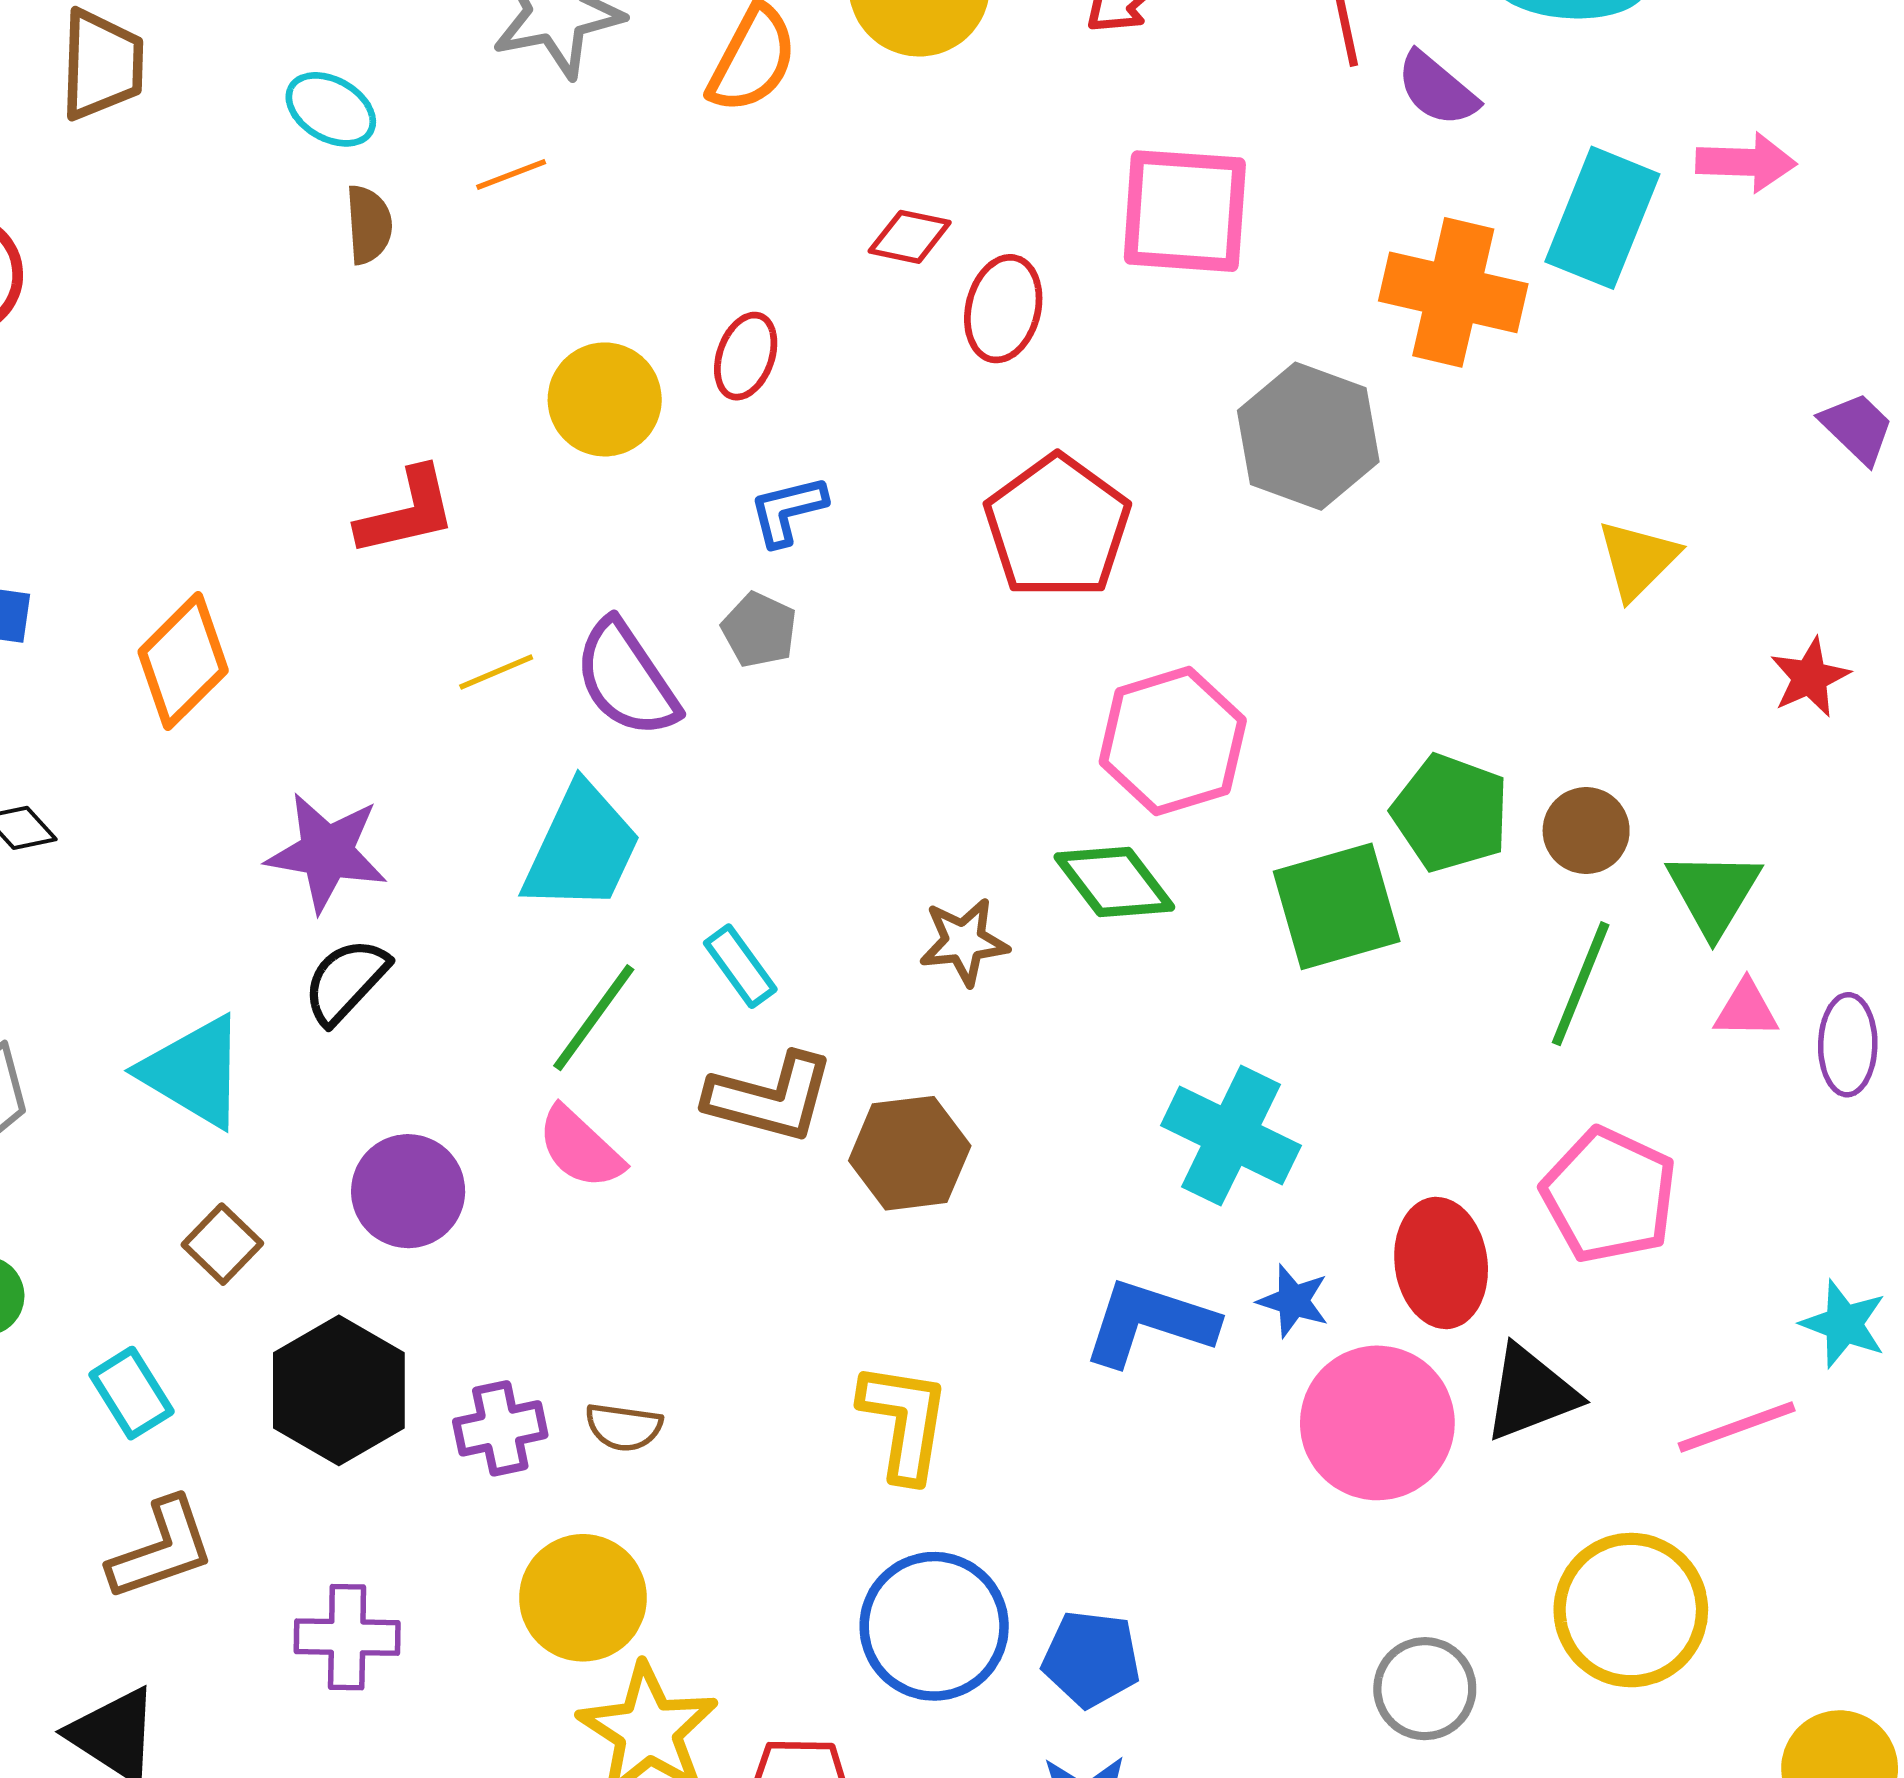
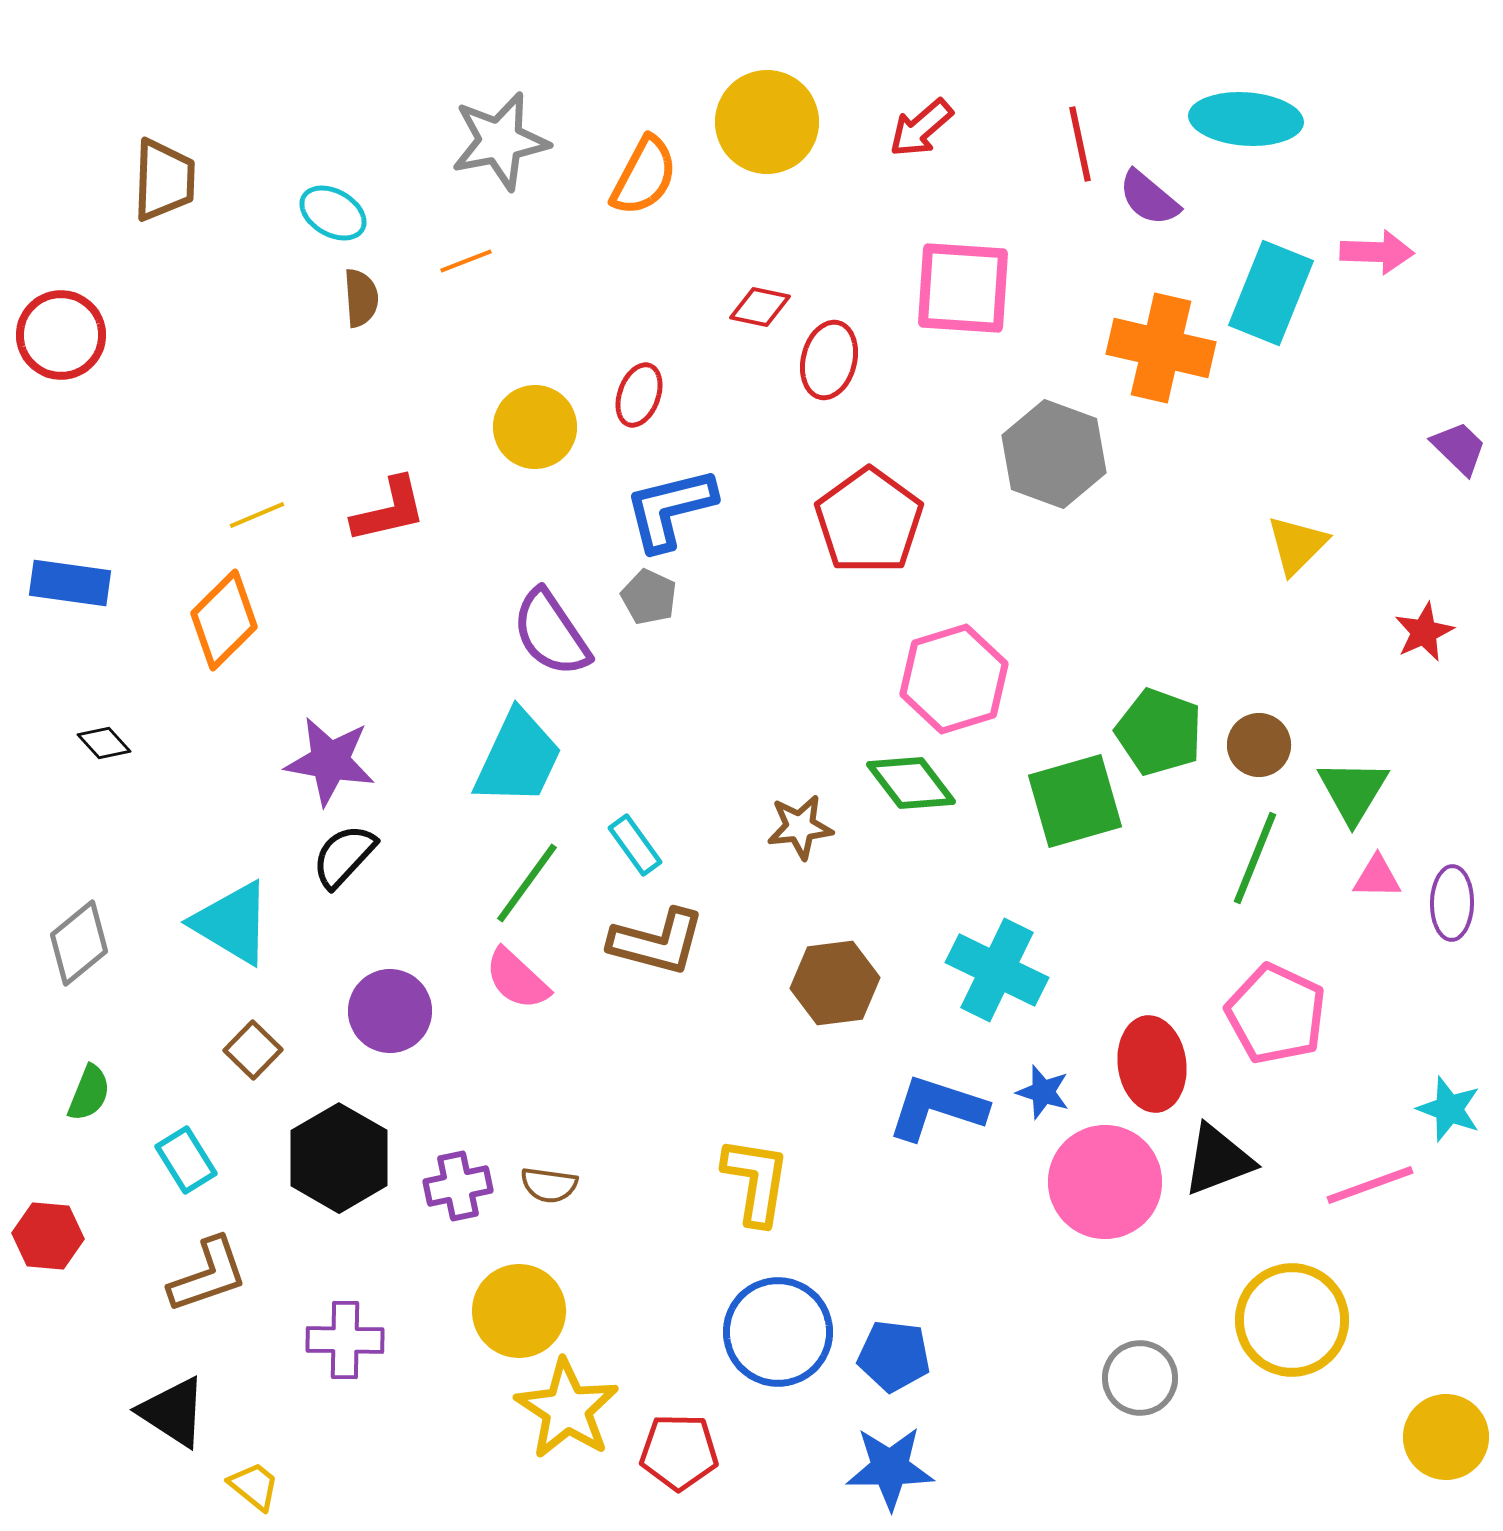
blue L-shape: (788, 511) -> (670, 509), size x1.6
yellow line: (496, 672) -> (257, 515), moved
brown hexagon: (910, 1153) -> (835, 983), moved

